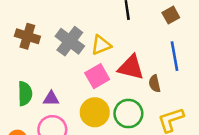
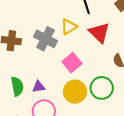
yellow triangle: (101, 45) -> (69, 27), moved
red triangle: (131, 67) -> (99, 33), moved, turned 40

